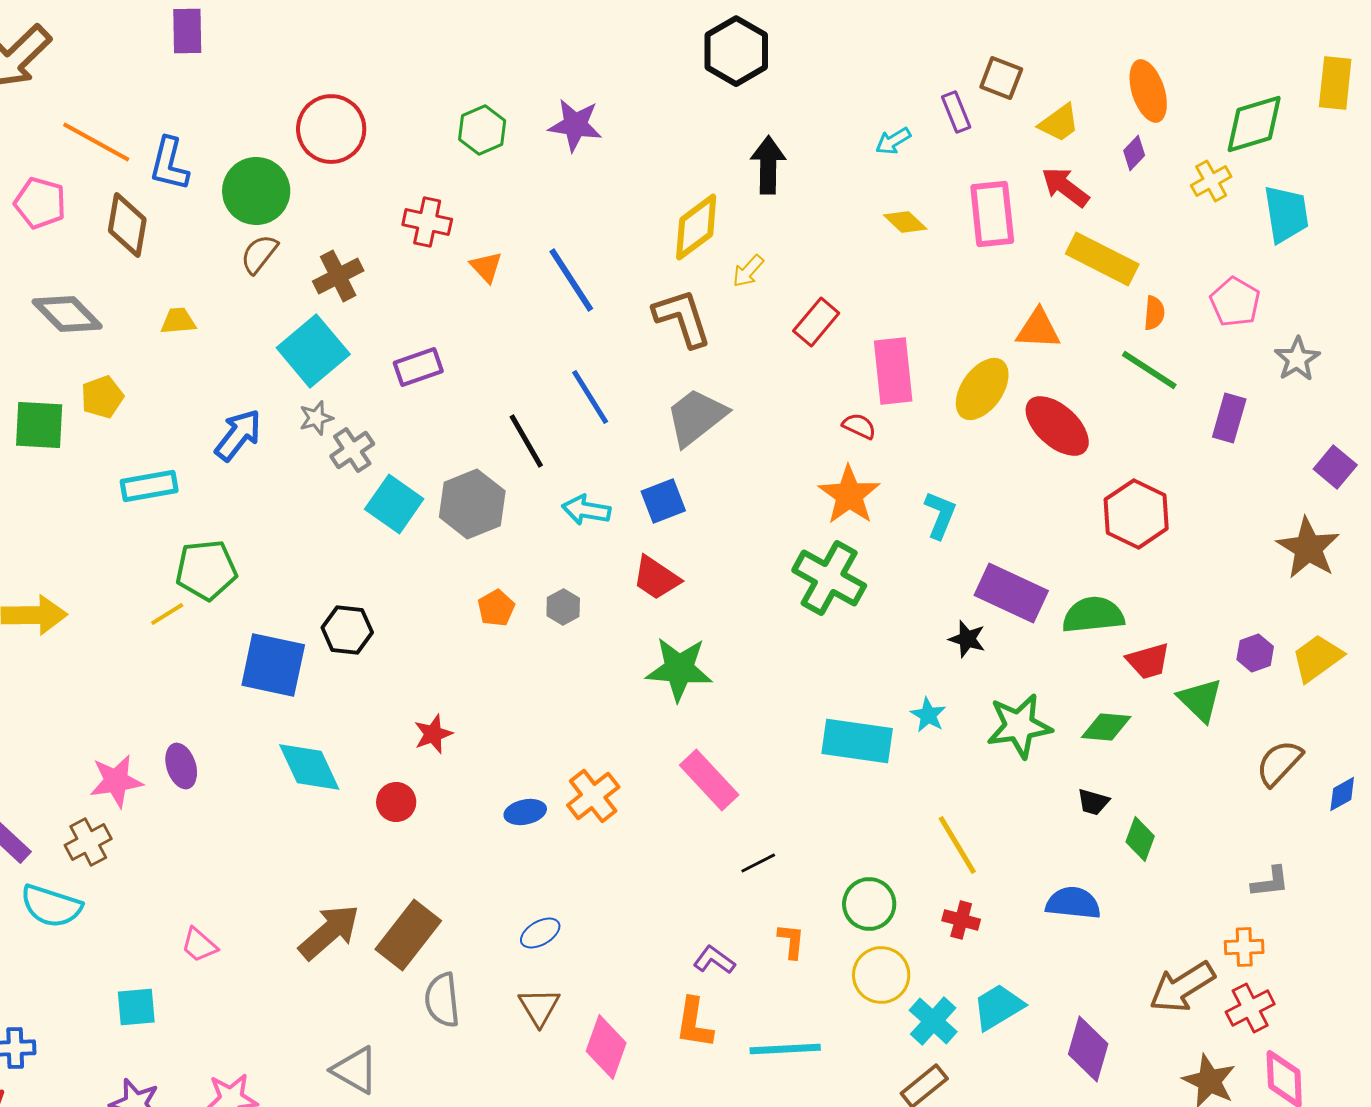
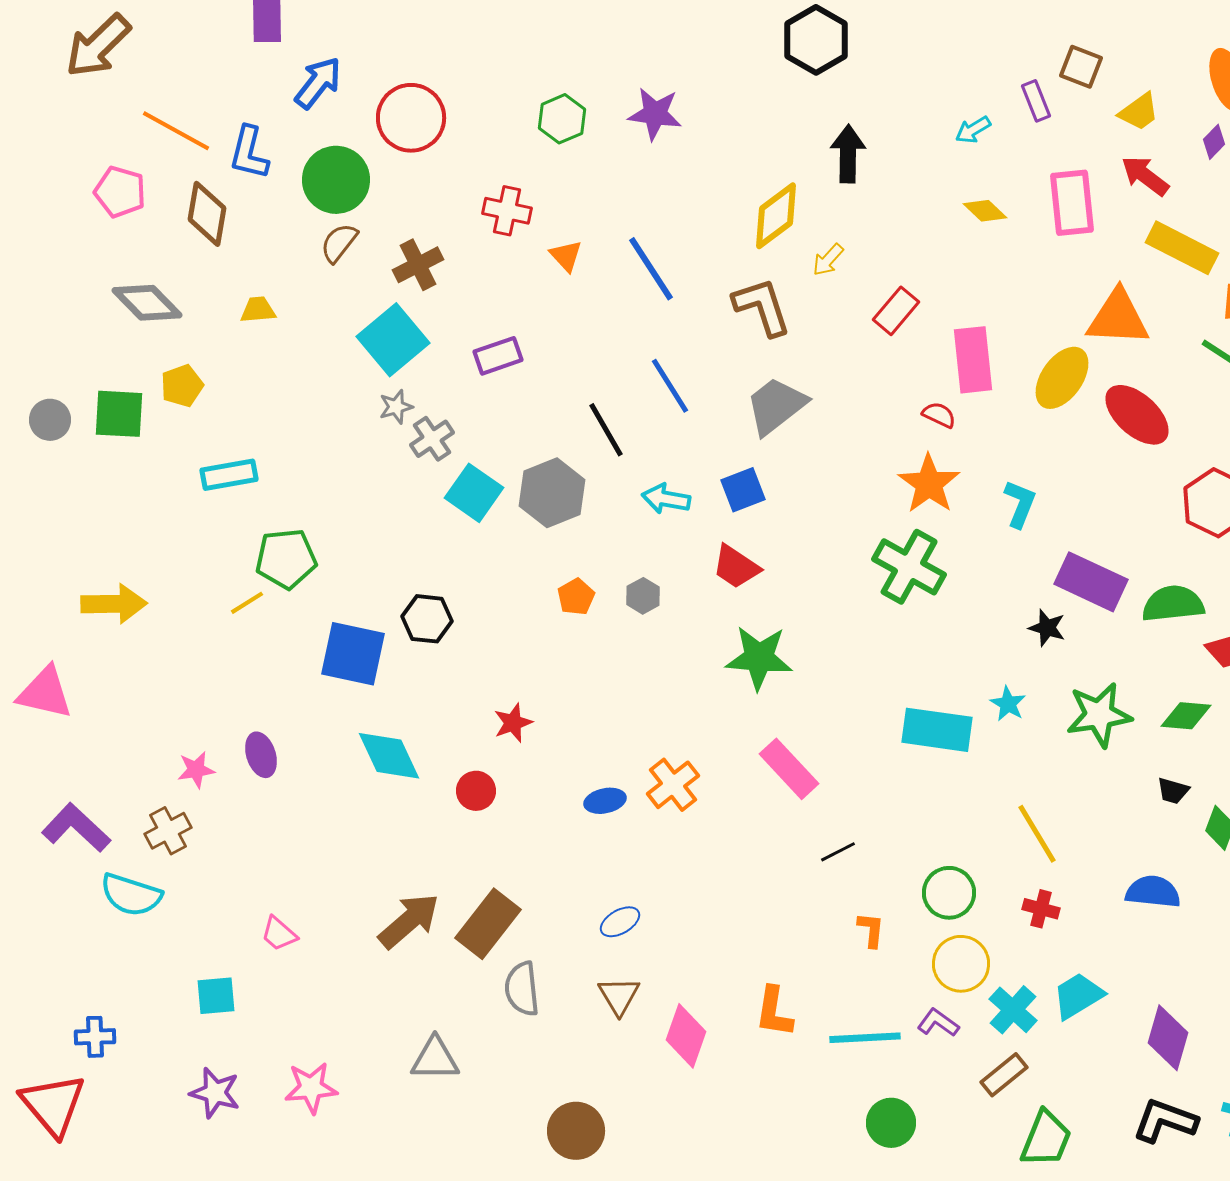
orange triangle: (1038, 329) -> (1118, 318), size x1.4
blue arrow: (238, 435) -> (318, 83), moved
pink star: (116, 781) -> (196, 770), size x0.7
purple L-shape: (714, 960) -> (938, 1023), moved
gray triangle: (355, 1070) -> (435, 1059), turned -30

